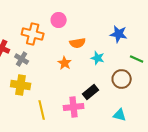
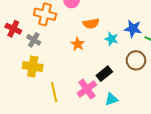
blue star: (119, 34) -> (133, 29), moved
pink cross: (74, 107) -> (87, 89), turned -30
cyan triangle: (120, 115) -> (111, 99), moved, turned -32

